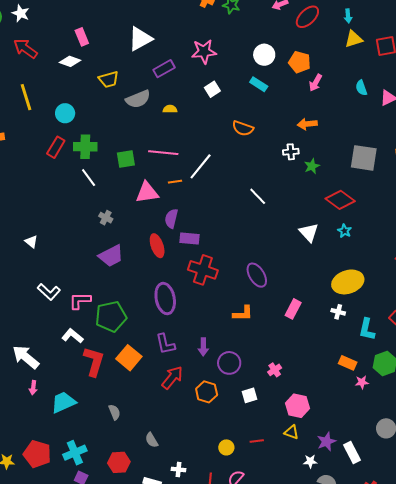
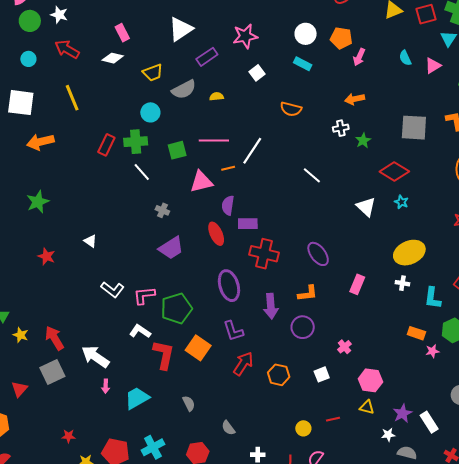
cyan circle: (65, 113) -> (150, 112), moved
purple arrow: (203, 347) -> (271, 306), moved, size x1.4
purple circle: (229, 363) -> (303, 327), moved

